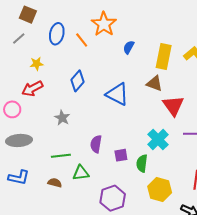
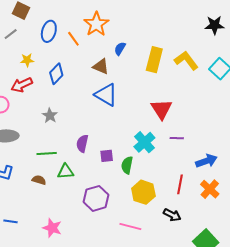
blue diamond: (77, 81) -> (56, 74), moved
brown triangle: (154, 83) -> (101, 66), moved

